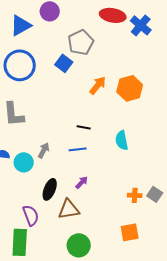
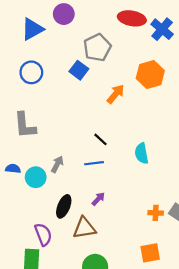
blue circle: (20, 65) -> (31, 72), size x0.7
orange hexagon: (130, 88) -> (150, 75), moved
black line: (84, 127) -> (101, 139), turned 32

